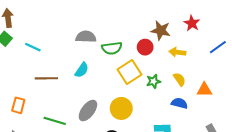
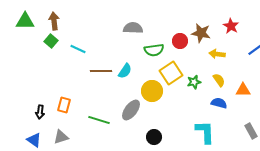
gray semicircle: (86, 37) -> (133, 28), moved
red circle: (145, 47) -> (180, 41), moved
brown line: (46, 78) -> (101, 71), moved
yellow circle: (121, 108) -> (152, 91), moved

